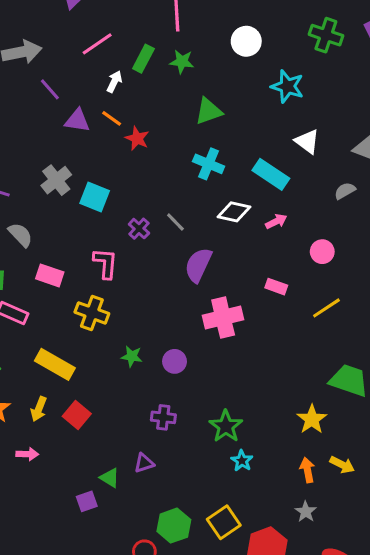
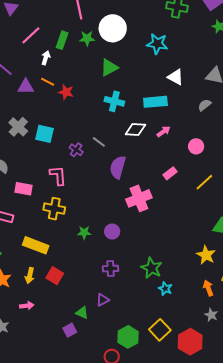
white circle: (246, 41) -> (113, 28), moved, size x1.4
cyan rectangle: (271, 174) -> (155, 102), turned -30
pink rectangle: (276, 287) -> (170, 173), turned -48

